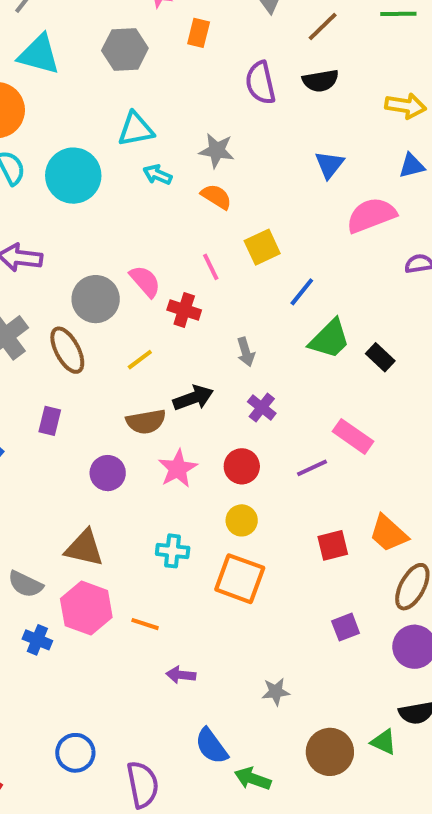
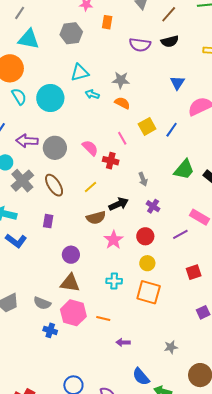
purple semicircle: (260, 83) -> (140, 45), turned -65
blue line: (302, 292) -> (172, 130), moved
gray circle: (96, 299) -> (55, 148), moved
purple circle: (108, 473) -> (71, 255), moved

